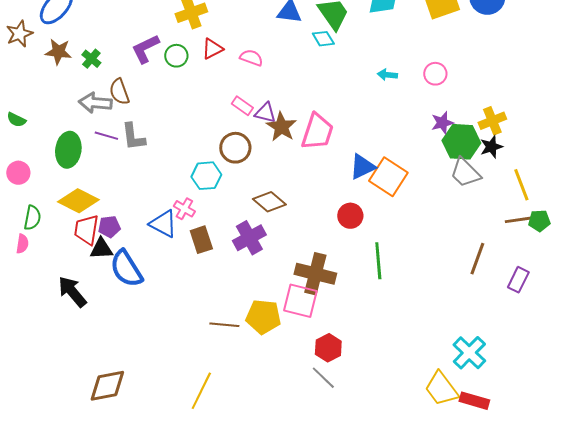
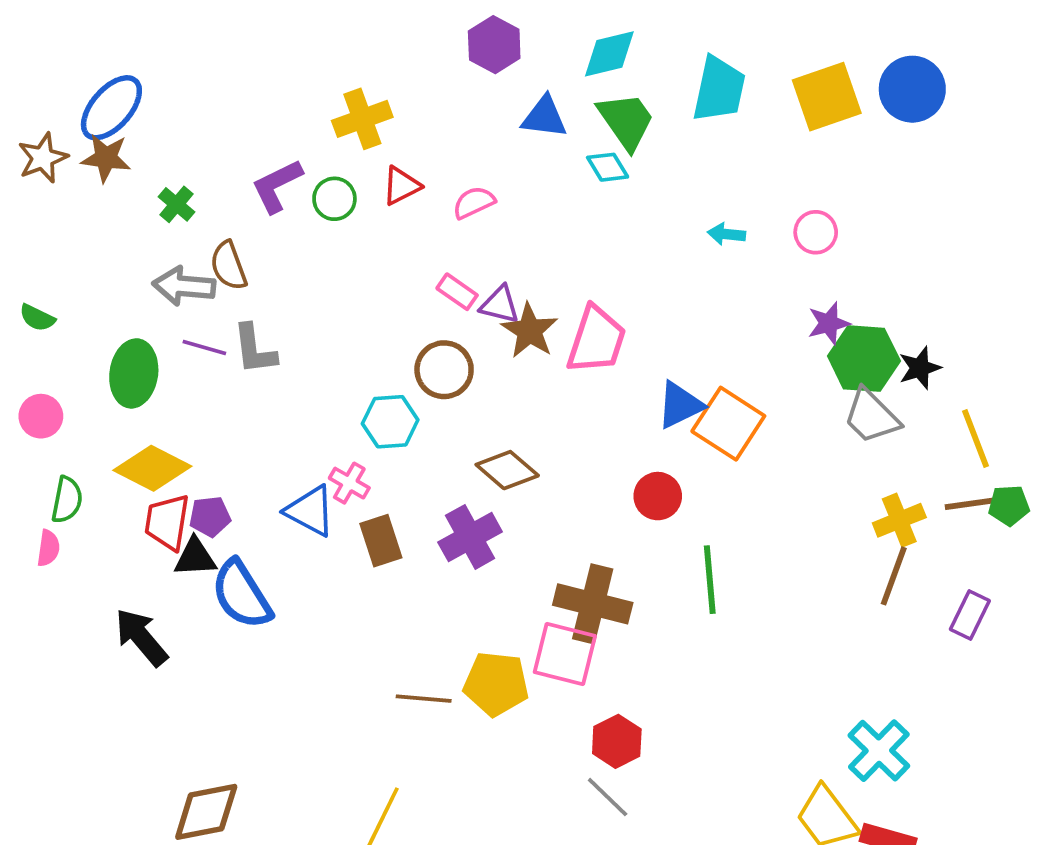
brown star: (58, 52) -> (106, 158), moved
pink semicircle: (251, 58) -> (474, 203), turned -45
yellow cross: (492, 121) -> (899, 520), moved

